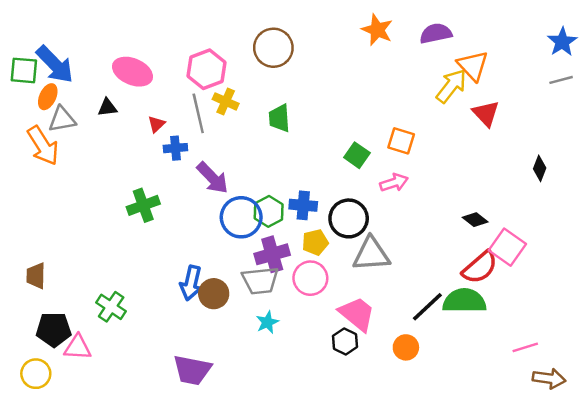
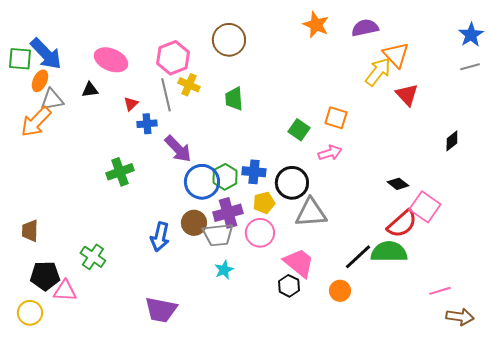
orange arrow: (43, 146) -> (36, 122), turned 76
black diamond: (540, 168) -> (452, 141), turned 30
brown circle: (214, 294) -> (194, 223), moved

